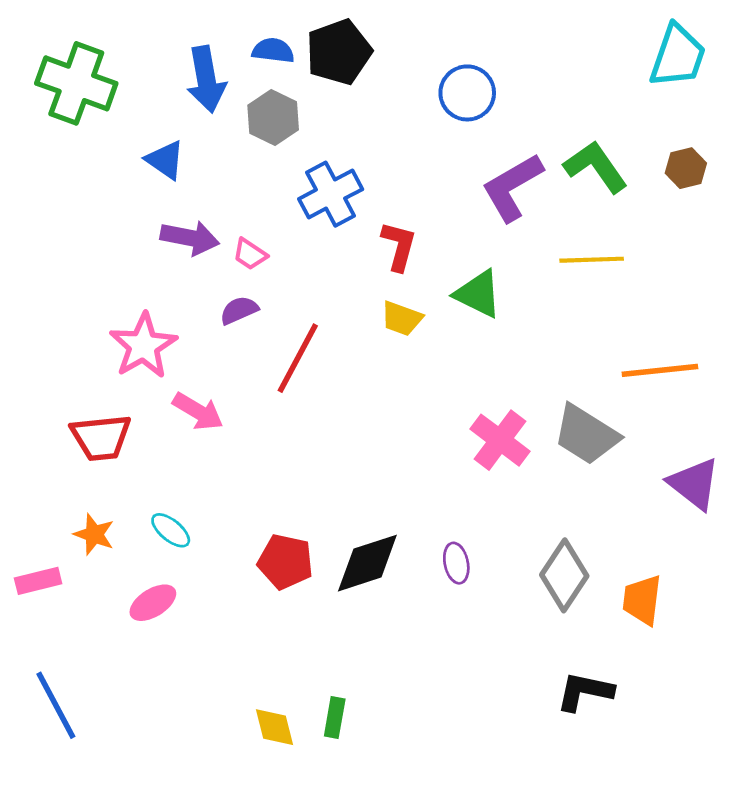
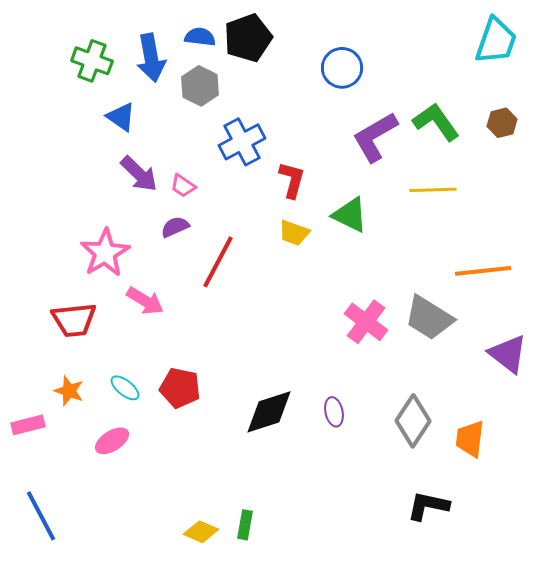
green cross: (76, 83) -> (92, 61), moved, size x0.7
purple arrow: (190, 238) -> (139, 174), turned 33
red pentagon: (285, 562) -> (180, 388), moved
yellow diamond: (275, 727) -> (201, 532), turned -52

